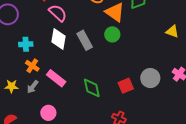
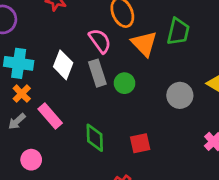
pink semicircle: (58, 13) -> (100, 41), moved
green circle: (112, 34) -> (125, 83), moved
cyan cross: (26, 44) -> (19, 63), size x1.5
gray circle: (150, 78) -> (180, 95), moved

